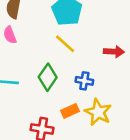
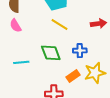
green diamond: (48, 77) -> (51, 53), turned -45
yellow star: (98, 112) -> (95, 73), turned -30

